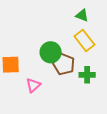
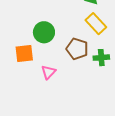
green circle: (51, 52) -> (44, 32), moved

